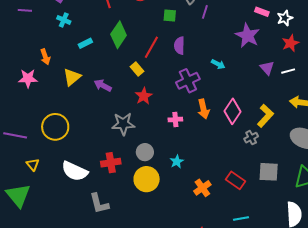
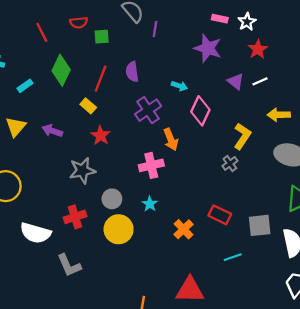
green square: (170, 15) -> (102, 37), moved
pink diamond: (232, 111) -> (200, 111), moved
pink cross: (175, 120) -> (151, 165), moved, size x1.5
gray square: (269, 172) -> (260, 225), moved

